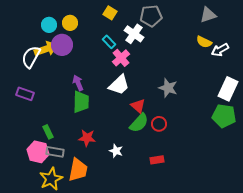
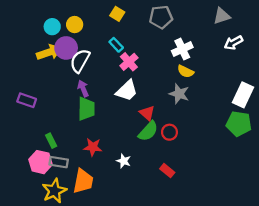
white cross: (134, 34) -> (182, 49), moved, turned 30
yellow semicircle: (204, 42) -> (185, 71), moved
white arrow: (220, 50) -> (233, 43), moved
white semicircle: (31, 57) -> (80, 61), moved
red rectangle: (157, 160) -> (167, 171), turned 48

